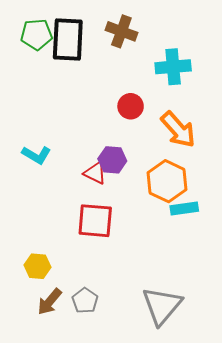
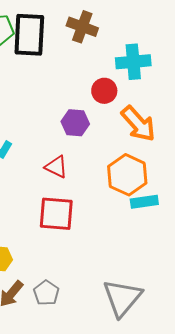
red circle: (131, 106) -> (104, 91), moved
purple hexagon: (112, 160) -> (75, 123), moved

